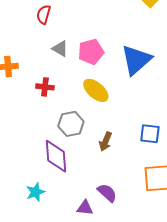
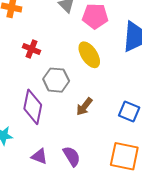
red cross: (45, 87) -> (31, 49), moved
purple triangle: (85, 208) -> (39, 156), moved

